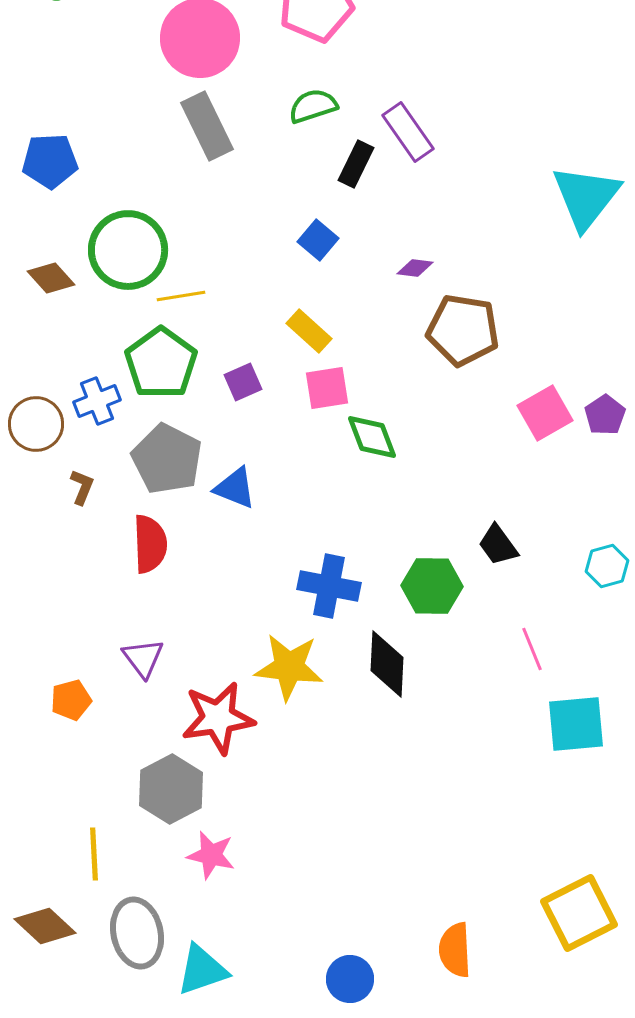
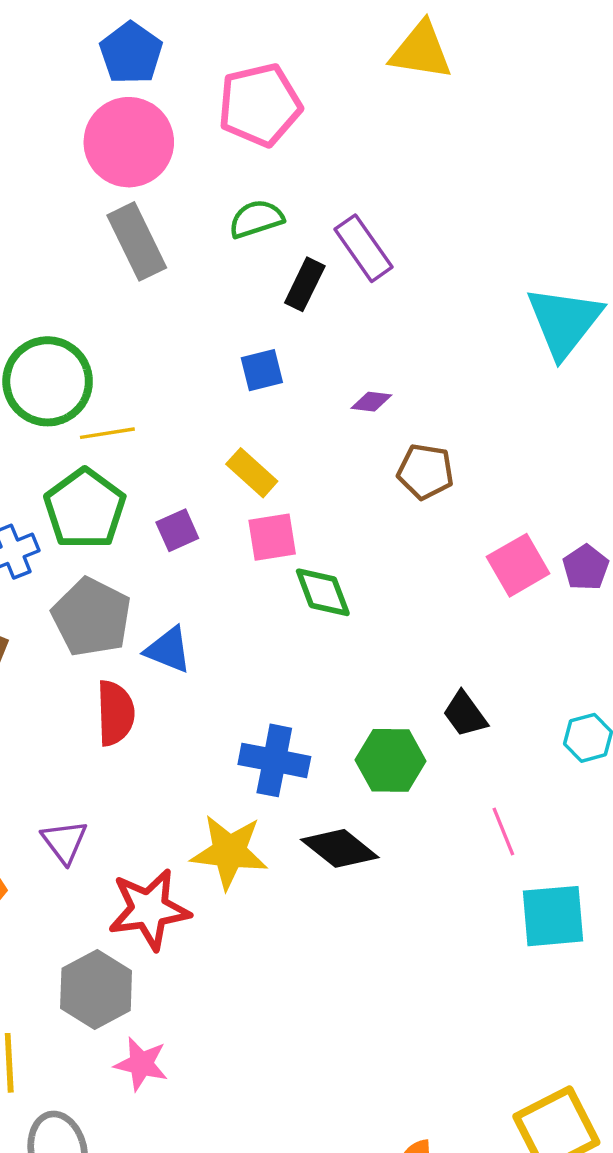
blue square: (318, 240) -> (262, 370), turned 36
brown pentagon: (463, 330) -> (426, 472), size x0.7
red semicircle: (150, 544) -> (115, 713), moved
black diamond: (387, 664) -> (340, 848), turned -54

